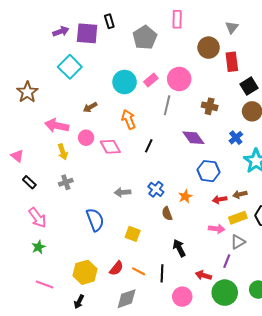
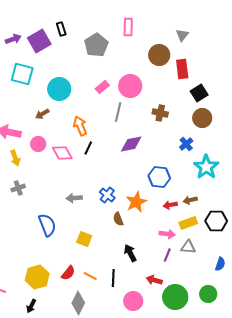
purple square: (87, 33) -> (39, 41), turned -35
cyan square: (70, 67) -> (22, 74), turned -30
cyan circle: (125, 82) -> (59, 89), moved
purple diamond: (193, 138) -> (131, 144), moved, turned -65
black line: (149, 146) -> (88, 148), moved
orange star: (185, 196) -> (136, 202), size x1.5
gray triangle: (238, 242) -> (188, 247), turned 35
purple line: (227, 261) -> (167, 255), moved
gray diamond: (127, 299) -> (78, 303), turned -45

